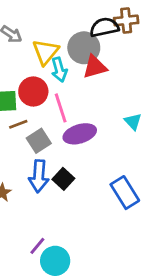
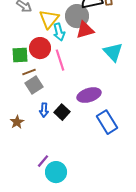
cyan triangle: (133, 122) -> (113, 52), moved, size x1.5
purple ellipse: (80, 134) -> (89, 95), moved
gray square: (39, 141) -> (34, 85), moved
blue arrow: (39, 176) -> (44, 110), size x0.6

